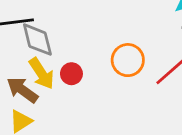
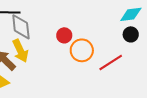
red circle: (71, 74) -> (64, 35), moved

